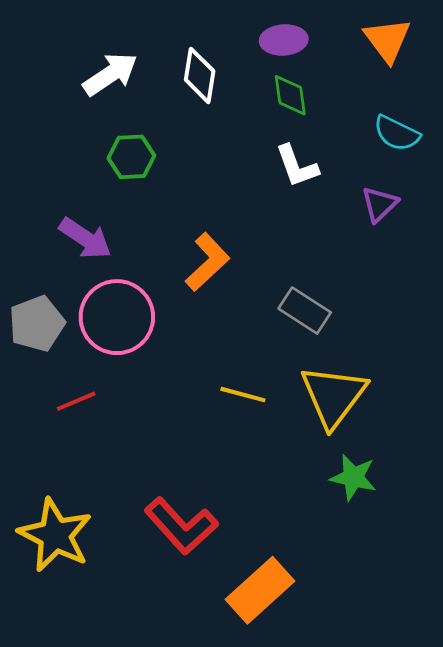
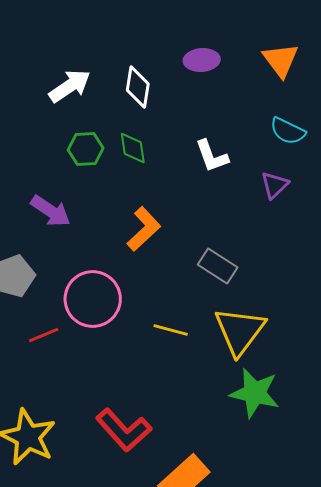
green diamond: (290, 95) -> (133, 148), moved
pink circle: (117, 317) -> (93, 299), moved
green star: (353, 477) -> (255, 393), size x1.4

